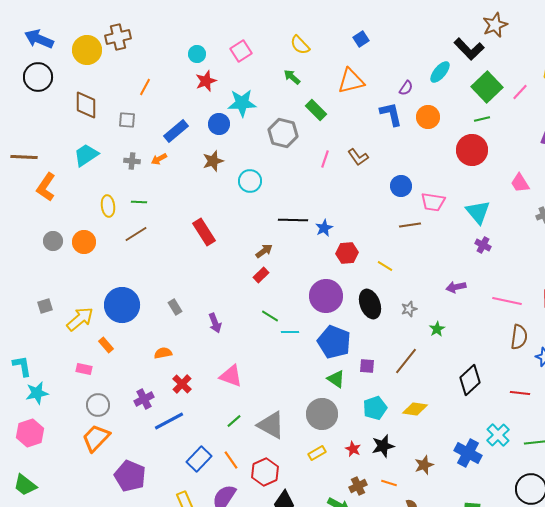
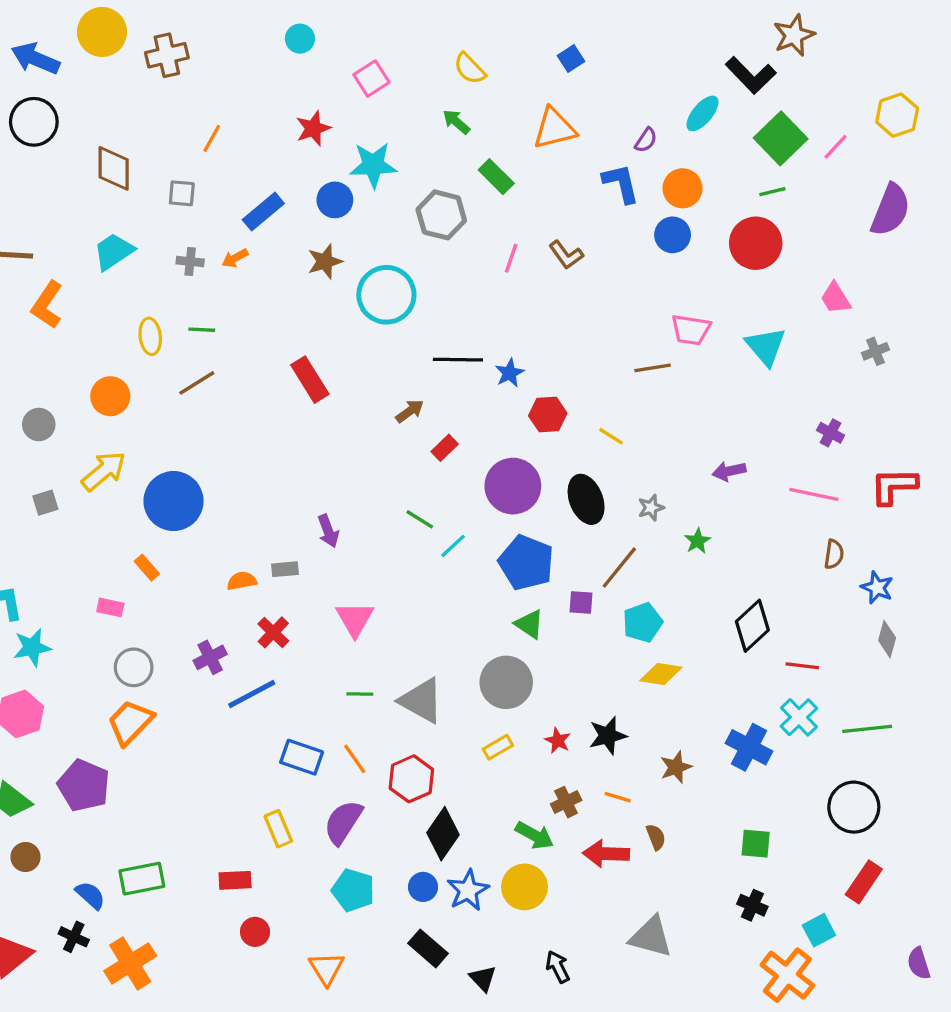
yellow circle: (87, 50) -> (102, 32), moved
cyan circle: (197, 54) -> (300, 39), moved
cyan circle: (250, 181) -> (386, 295), size x1.5
blue circle: (401, 186) -> (673, 235), moved
gray circle: (53, 241) -> (39, 425), moved
purple cross: (483, 245) -> (831, 433), moved
red rectangle: (261, 275) -> (445, 448), moved
gray rectangle: (175, 307) -> (285, 569), moved, turned -63
yellow arrow: (80, 319) -> (104, 471), moved
cyan line: (290, 332) -> (453, 546), turned -42
brown semicircle: (519, 337) -> (834, 554), size x0.7
brown line: (406, 361) -> (619, 568), moved
pink triangle: (231, 376) -> (355, 619), turned 40
red line: (520, 393) -> (802, 666), moved
cyan pentagon: (375, 408) -> (643, 622), moved
green line: (234, 421) -> (360, 694), turned 42
blue rectangle: (199, 459) -> (302, 757), turned 65
purple pentagon: (130, 476) -> (84, 785), moved

